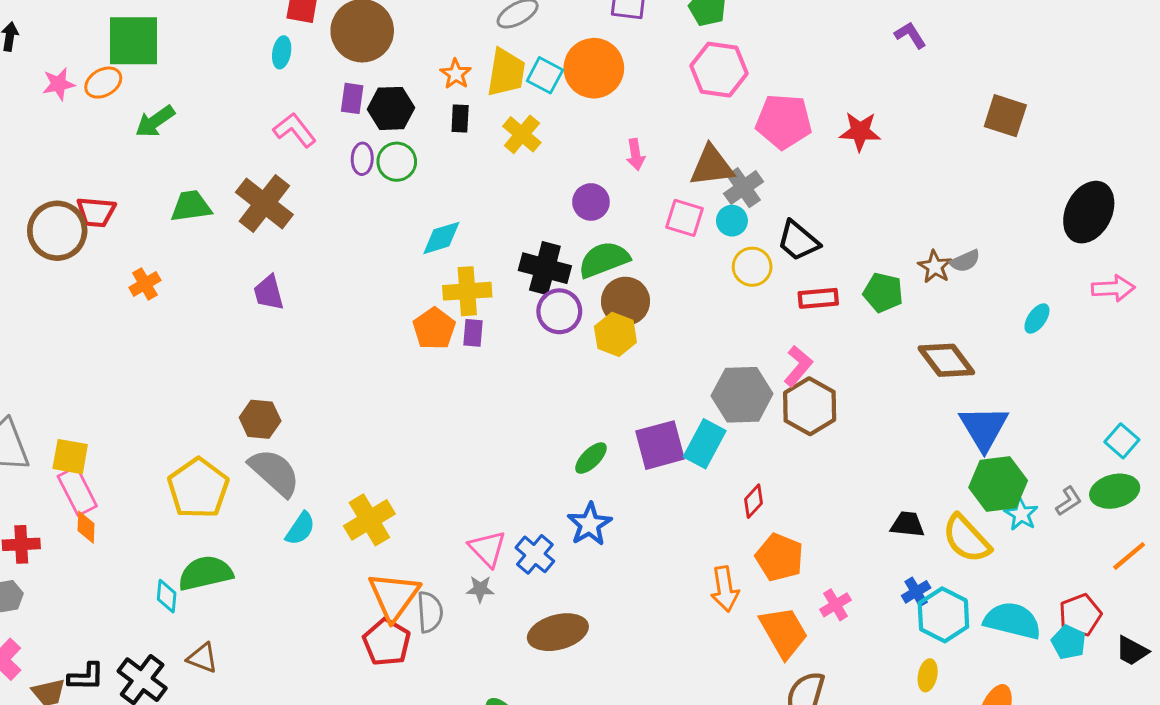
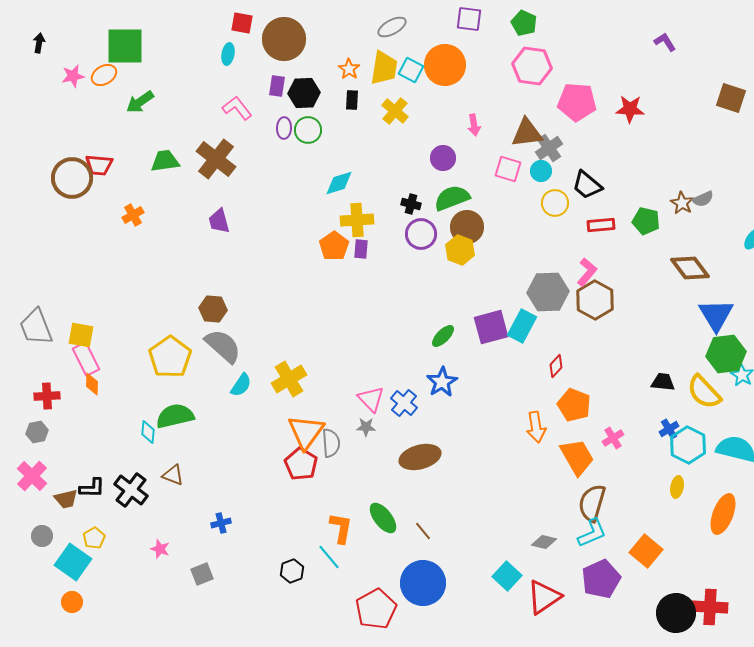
black cross: (545, 268) -> (411, 204), size x0.6

